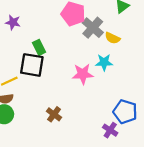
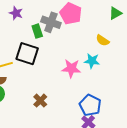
gray cross: (93, 28) -> (51, 22), moved, turned -30
green rectangle: (39, 47) -> (37, 31), moved
blue pentagon: (125, 112) -> (90, 105), moved

